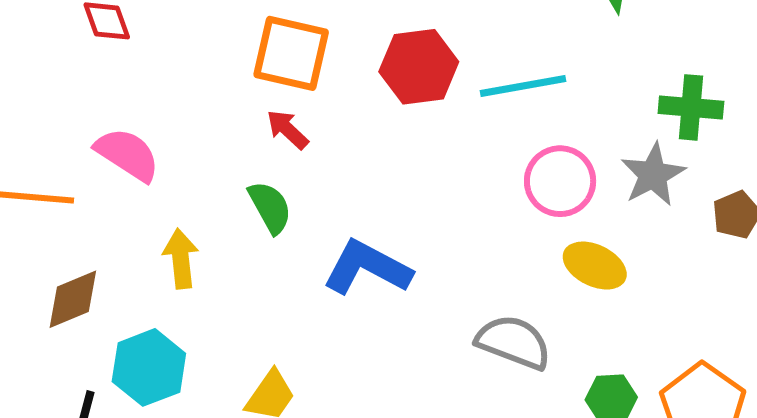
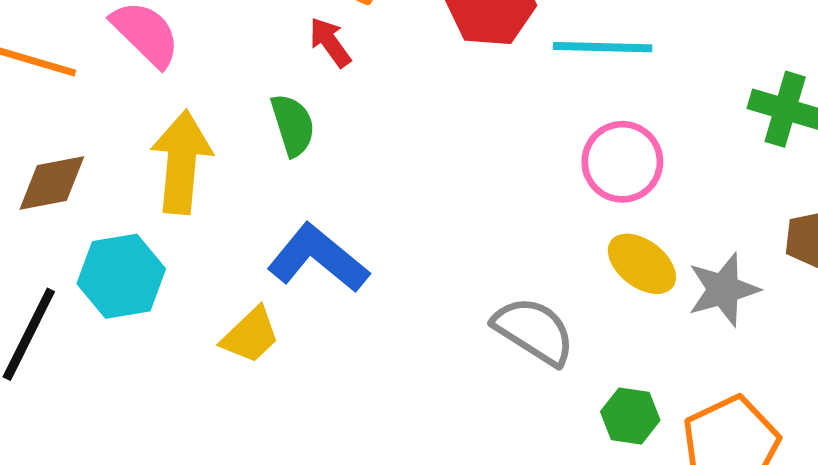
gray star: (653, 175) -> (723, 289), moved
yellow arrow: (181, 259) -> (181, 162), size x1.5
blue L-shape: (367, 268) -> (318, 258), moved

